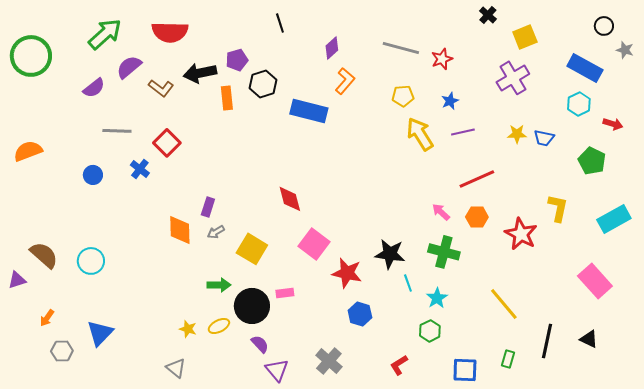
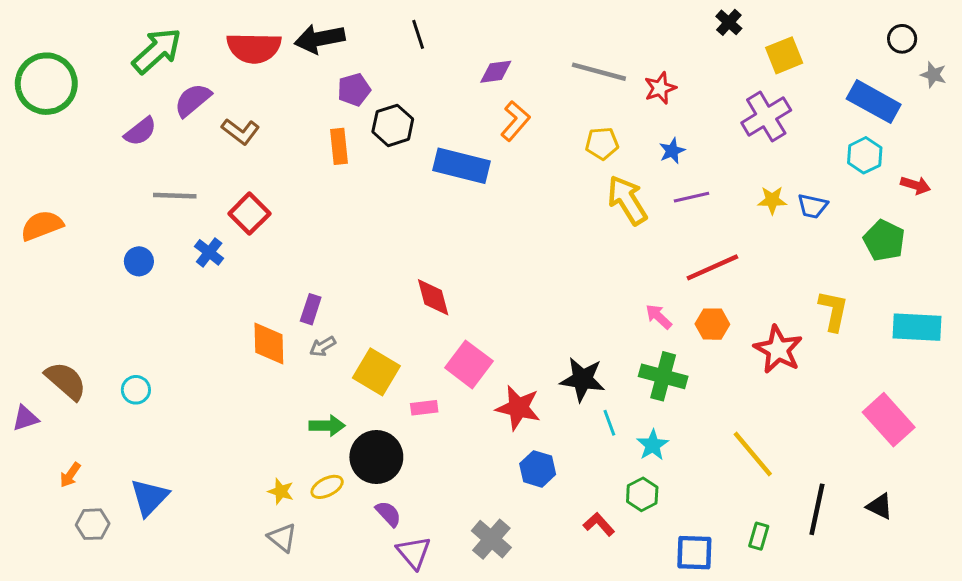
purple diamond: (332, 48) -> (496, 72), turned 35
black arrow: (200, 73) -> (320, 39), moved
cyan rectangle: (614, 219) -> (917, 327), turned 32
cyan circle: (91, 261) -> (136, 390), size x0.7
pink rectangle: (285, 293) -> (424, 408), moved
red L-shape: (399, 365) -> (599, 524), moved, turned 80
gray triangle: (176, 368) -> (282, 538), moved

